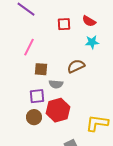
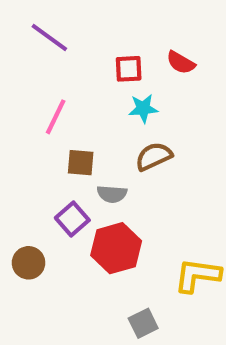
cyan star: (92, 42) -> (143, 108), moved
purple square: (37, 96) -> (72, 219), turned -35
brown circle: (34, 117) -> (29, 263), moved

